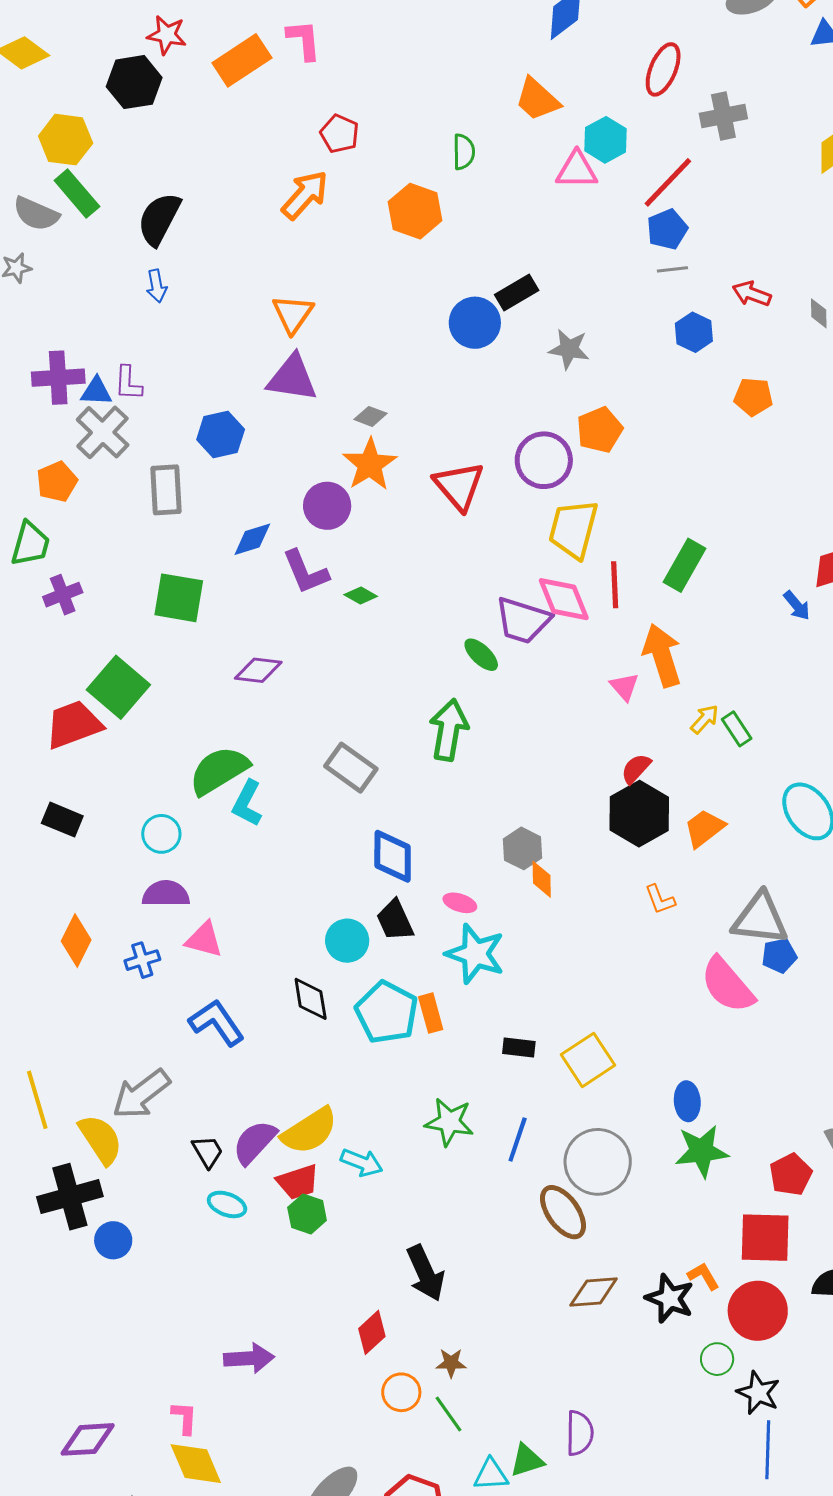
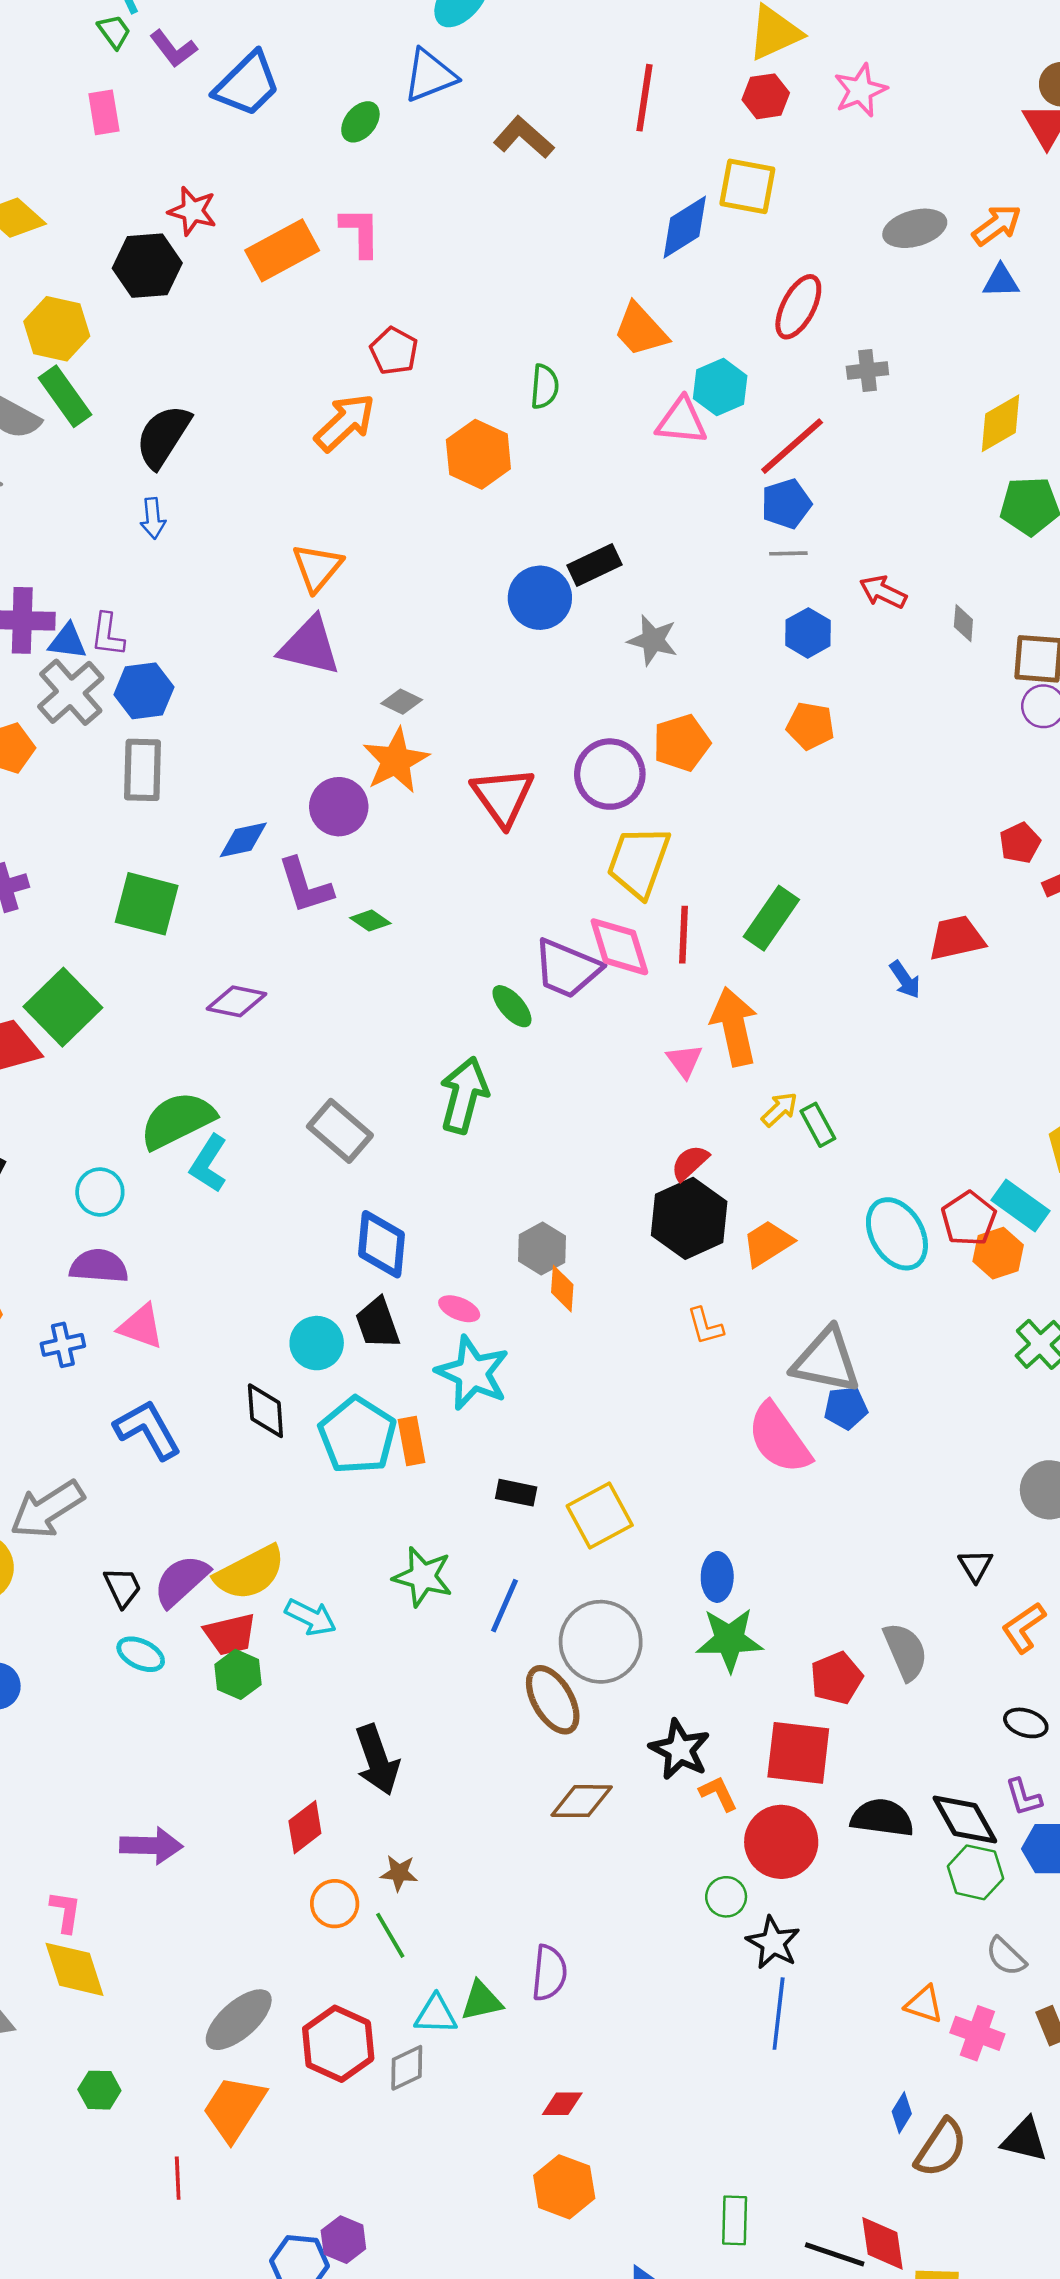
gray cross: (723, 116) -> (867, 370), size x0.7
orange pentagon: (753, 397) -> (810, 726), moved
blue hexagon: (221, 435) -> (144, 691), moved
black star: (670, 1298) -> (680, 1750), moved

